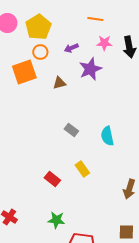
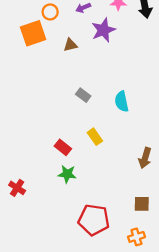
green star: (56, 220) -> (67, 174), moved

